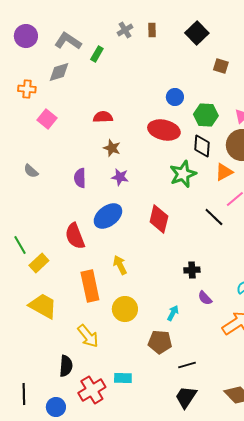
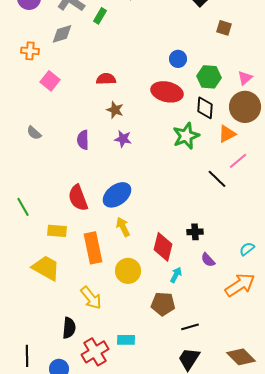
blue ellipse: (108, 216) -> (117, 195), moved
red diamond: (159, 219) -> (163, 247), moved
yellow rectangle: (39, 263) -> (57, 231), moved, turned 48

